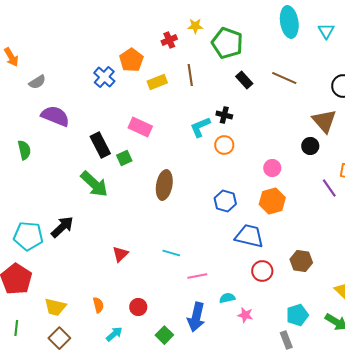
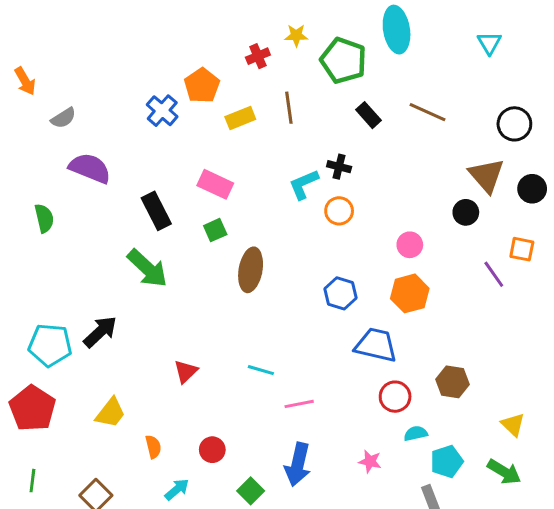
cyan ellipse: (289, 22) -> (397, 30), moved
green square: (124, 158) -> (215, 230), moved
cyan semicircle: (227, 298) -> (416, 433), moved
yellow trapezoid: (55, 307) -> (111, 413), moved, turned -65

